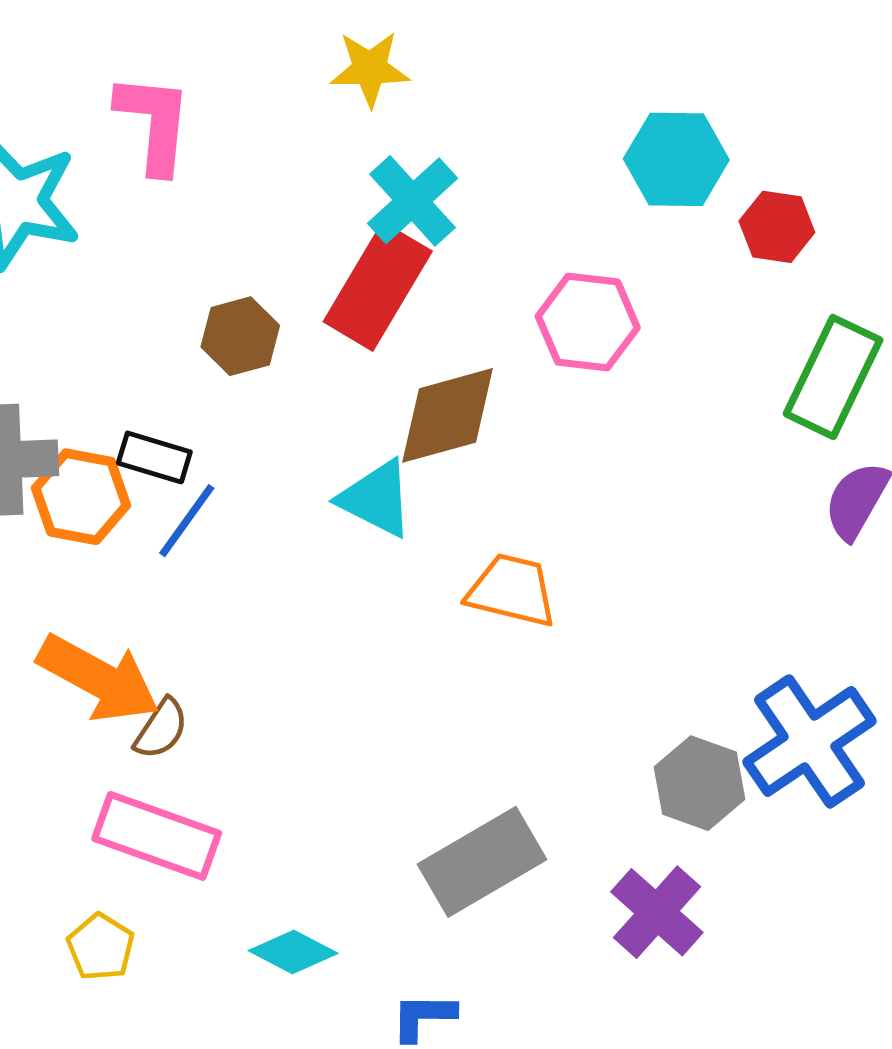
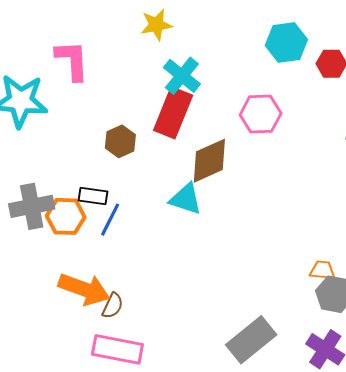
orange trapezoid: (512, 590) -> (322, 270), moved, size x0.7

